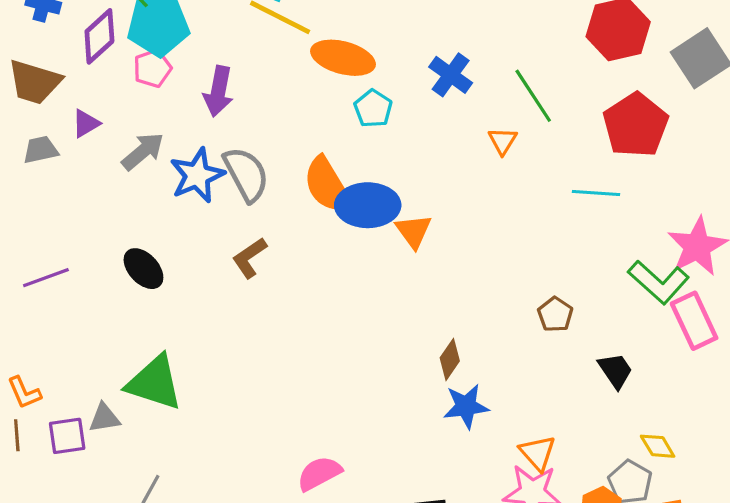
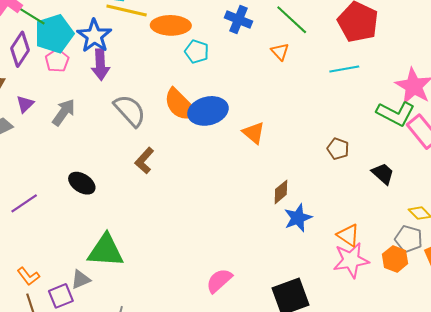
blue star: (197, 175) -> (94, 36), moved
orange triangle: (414, 231) -> (254, 133), moved
brown diamond: (450, 359) -> (281, 192), turned 30

